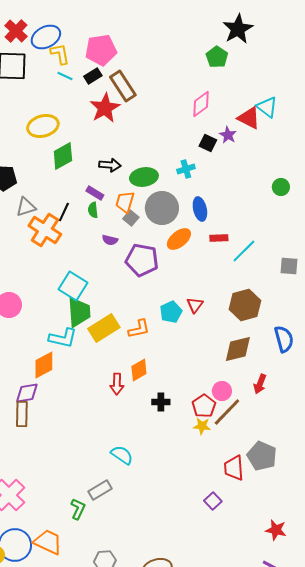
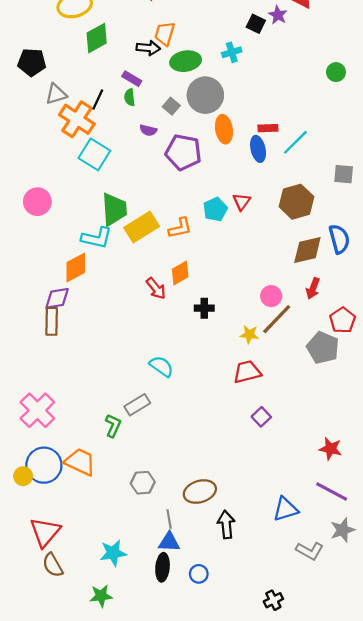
orange trapezoid: (125, 202) -> (165, 34), moved
blue ellipse: (200, 209) -> (258, 149), moved
orange ellipse: (179, 239) -> (224, 129), turned -60
gray square: (289, 266) -> (344, 174), moved
cyan square: (73, 286) -> (94, 154), moved
brown diamond: (238, 349) -> (307, 250), moved
red arrow: (117, 384) -> (156, 288), turned -40
red pentagon: (204, 406) -> (343, 320), moved
gray pentagon: (262, 456) -> (323, 348), moved
red trapezoid: (234, 468) -> (247, 372), moved, turned 80

